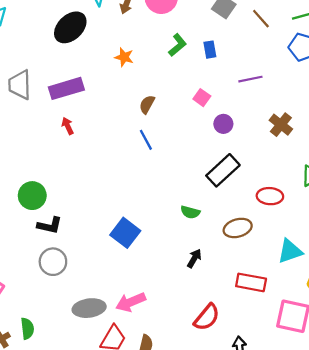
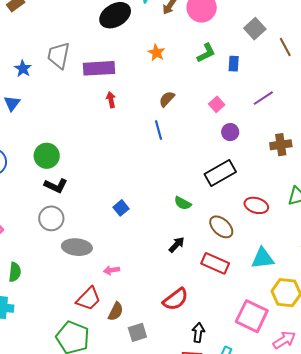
purple line: (250, 79) -> (263, 98), turned -35
brown cross: (281, 125) -> (281, 145), turned 30
red arrow: (68, 126) -> (111, 100), moved
brown ellipse: (238, 228) -> (221, 227), turned 45
blue square: (125, 233) -> (121, 208), size x0.6
red rectangle: (251, 282) -> (215, 263), moved
pink arrow: (131, 302) -> (112, 270), size x0.6
gray ellipse: (89, 308) -> (77, 247), moved

